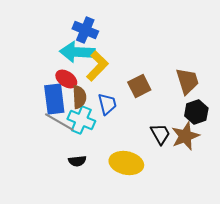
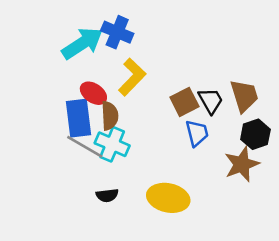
cyan arrow: (77, 52) -> (82, 43), moved, turned 144
blue trapezoid: (107, 104) -> (197, 133), moved
black trapezoid: (160, 134) -> (211, 101), moved

